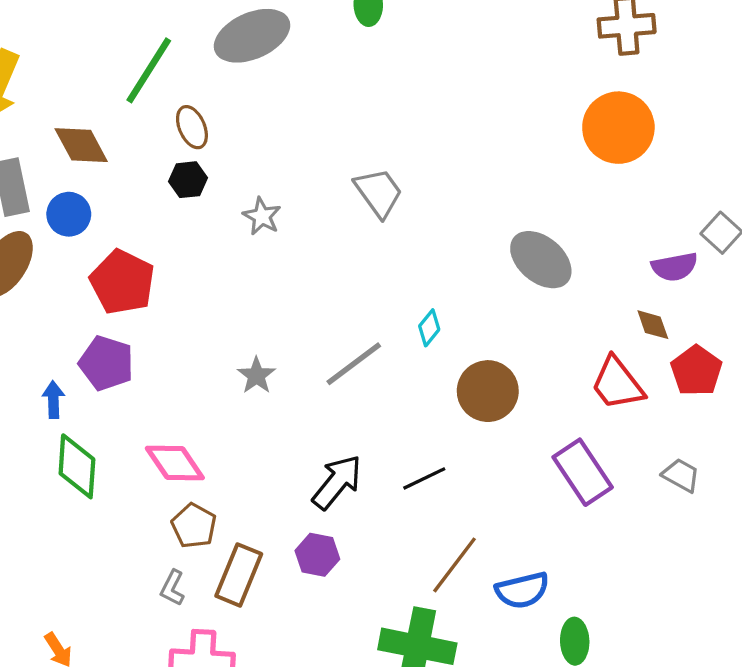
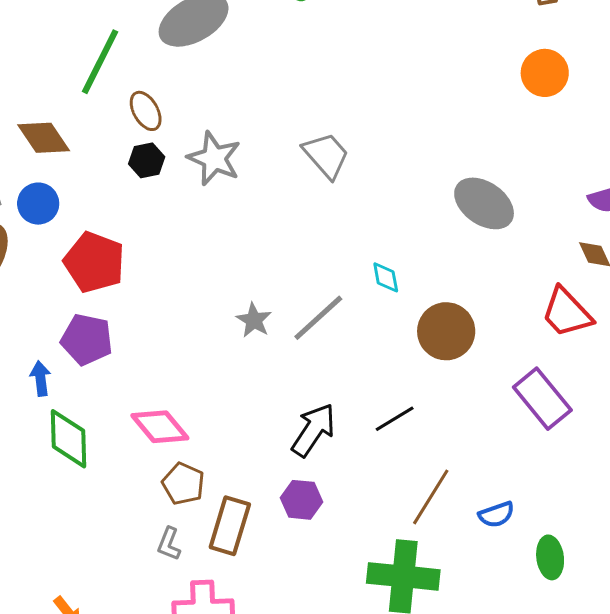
orange circle: (618, 128) -> (545, 73), size x0.7
gray star: (262, 216) -> (214, 158), moved, size x1.5
cyan diamond: (429, 328) -> (386, 277), turned -44
gray star: (256, 376) -> (254, 320), moved
blue semicircle: (522, 590) -> (496, 515), size x0.7

